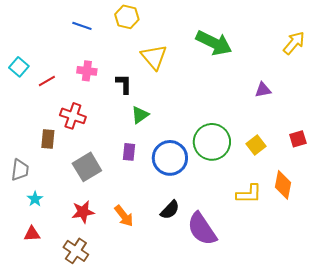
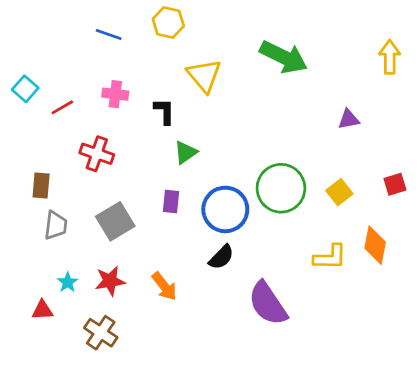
yellow arrow: (294, 43) -> (390, 57), turned -40
brown rectangle: (48, 139) -> (41, 186), moved
gray trapezoid: (20, 170) -> (56, 225), moved
cyan star: (35, 199) -> (68, 282), moved
black semicircle: (170, 210) -> (221, 257), moved

